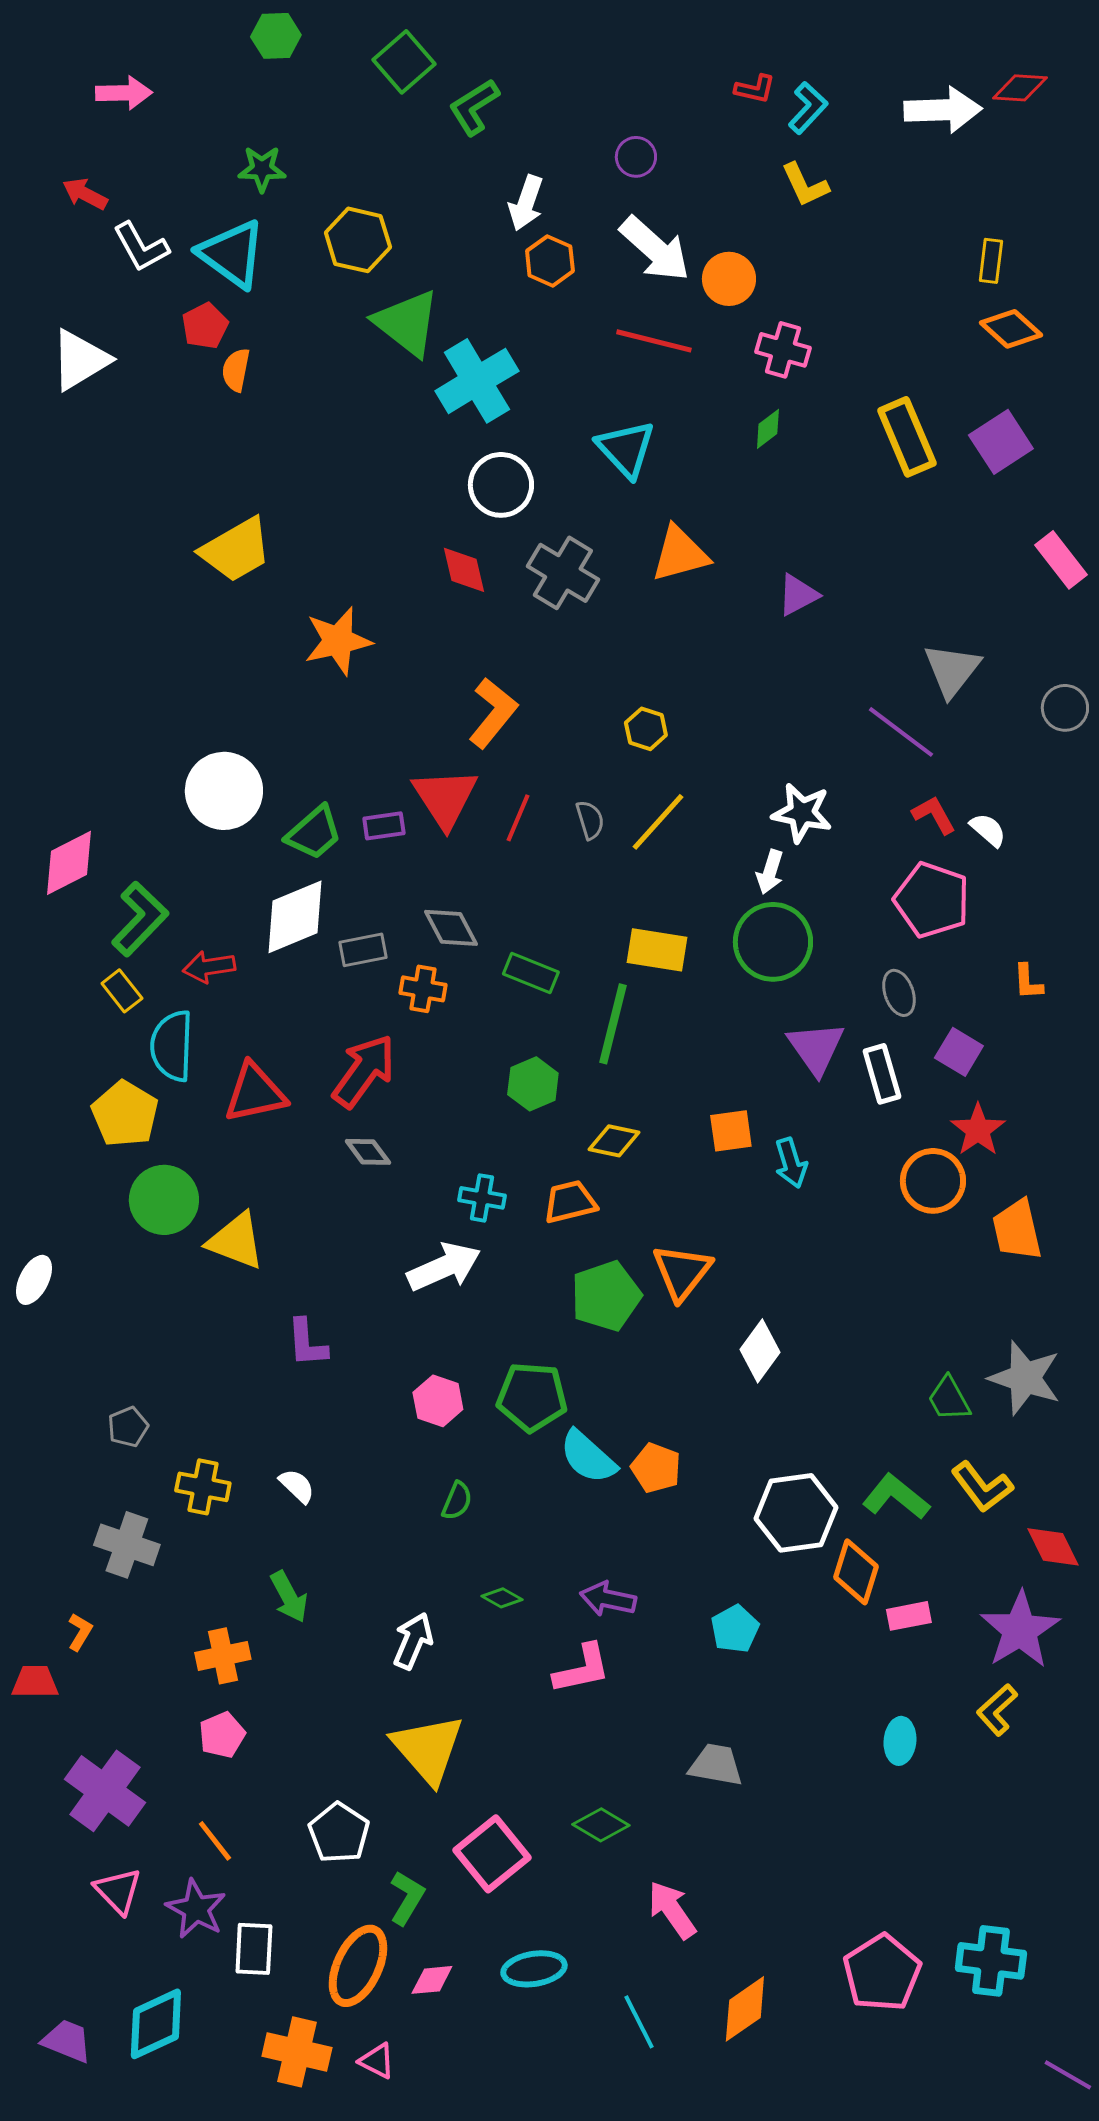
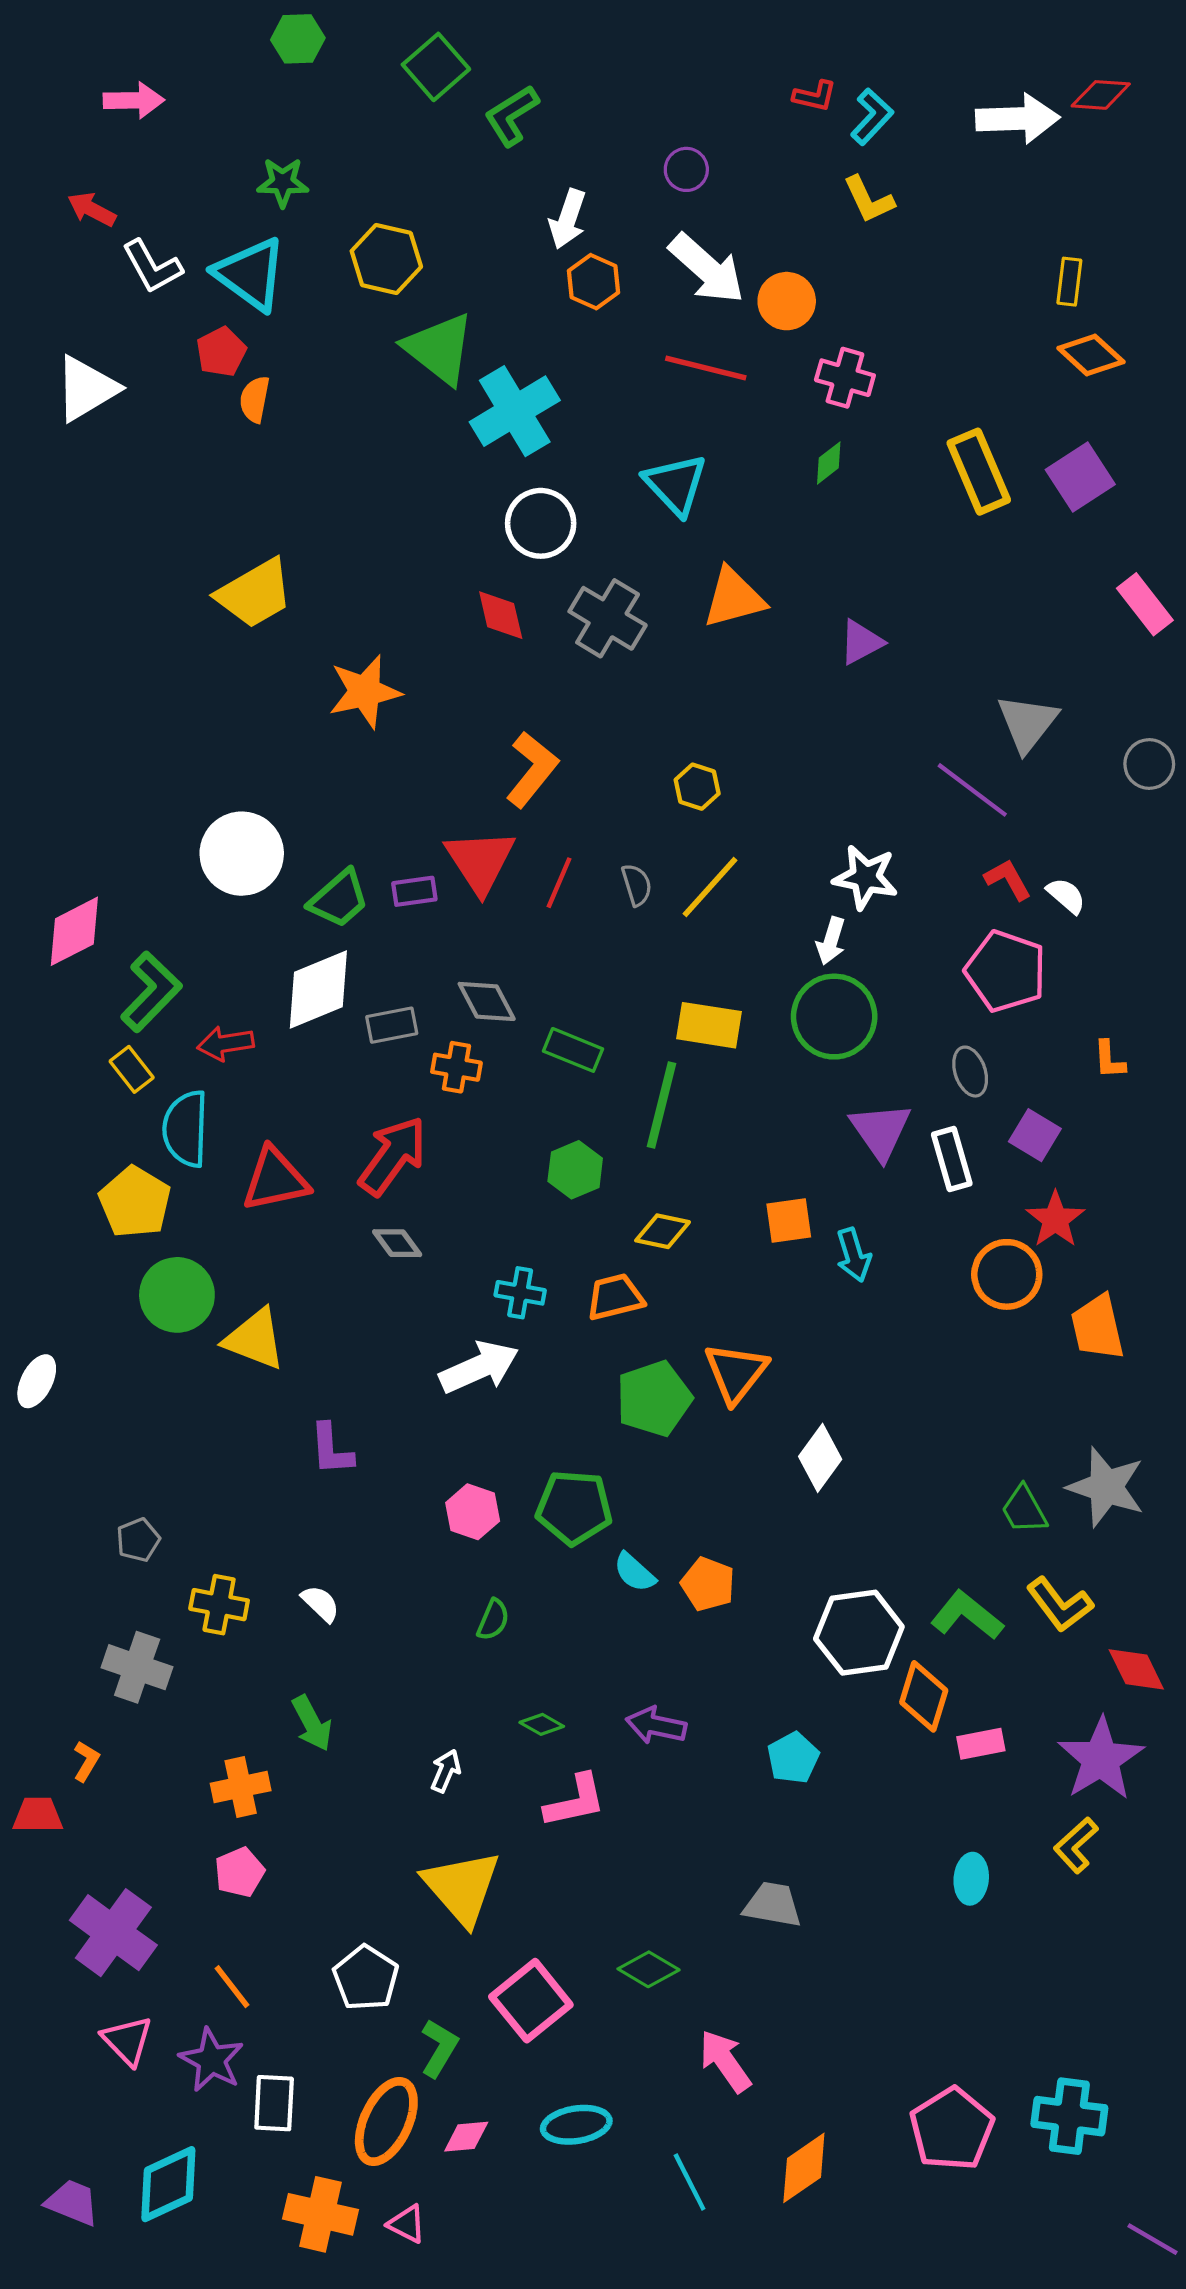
cyan semicircle: (588, 1457) -> (635, 1572), size x0.7
white arrow: (413, 1641) -> (446, 1771), size x0.7
pink L-shape: (582, 1669) -> (575, 1801), moved

